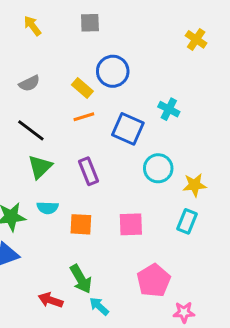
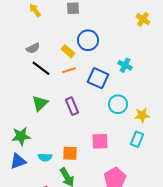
black line: (31, 130) -> (41, 68), moved
cyan semicircle: (48, 208) -> (45, 157), moved
orange square: (81, 224) -> (70, 153), moved

